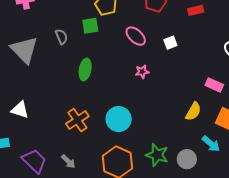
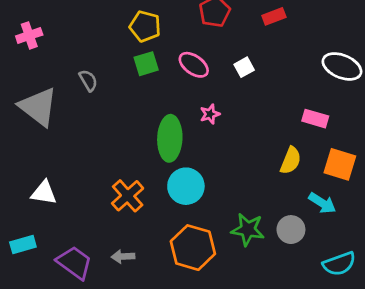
green square: (90, 26) -> (146, 64), moved
green ellipse: (85, 69) -> (170, 138), moved, size x1.4
gray arrow: (68, 161) -> (123, 257), turned 140

